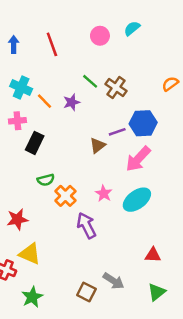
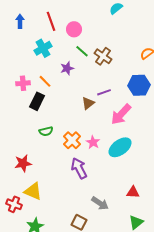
pink circle: (100, 36) -> (74, 29), moved
cyan cross: (21, 87) -> (43, 48), moved, turned 36
orange line: (45, 101) -> (45, 81), moved
blue hexagon: (143, 123) -> (139, 85), moved
orange cross: (65, 196) -> (72, 140), moved
gray arrow: (114, 281) -> (100, 203), moved

